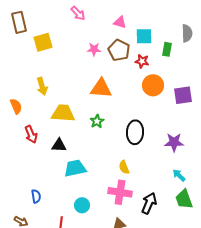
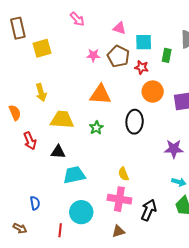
black ellipse: (135, 132) -> (135, 122), moved
cyan arrow: (179, 175) -> (179, 182), turned 152
cyan circle: (82, 205) -> (81, 212), size x1.5

